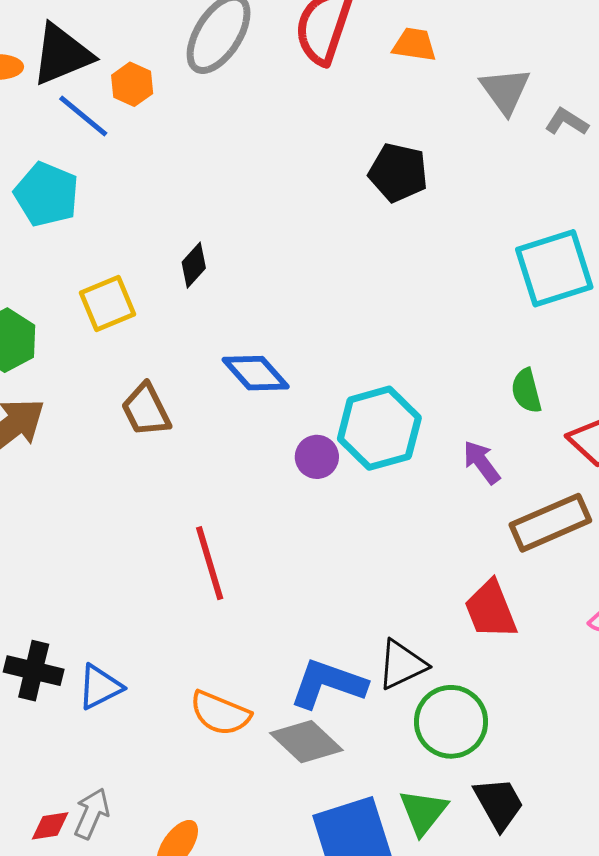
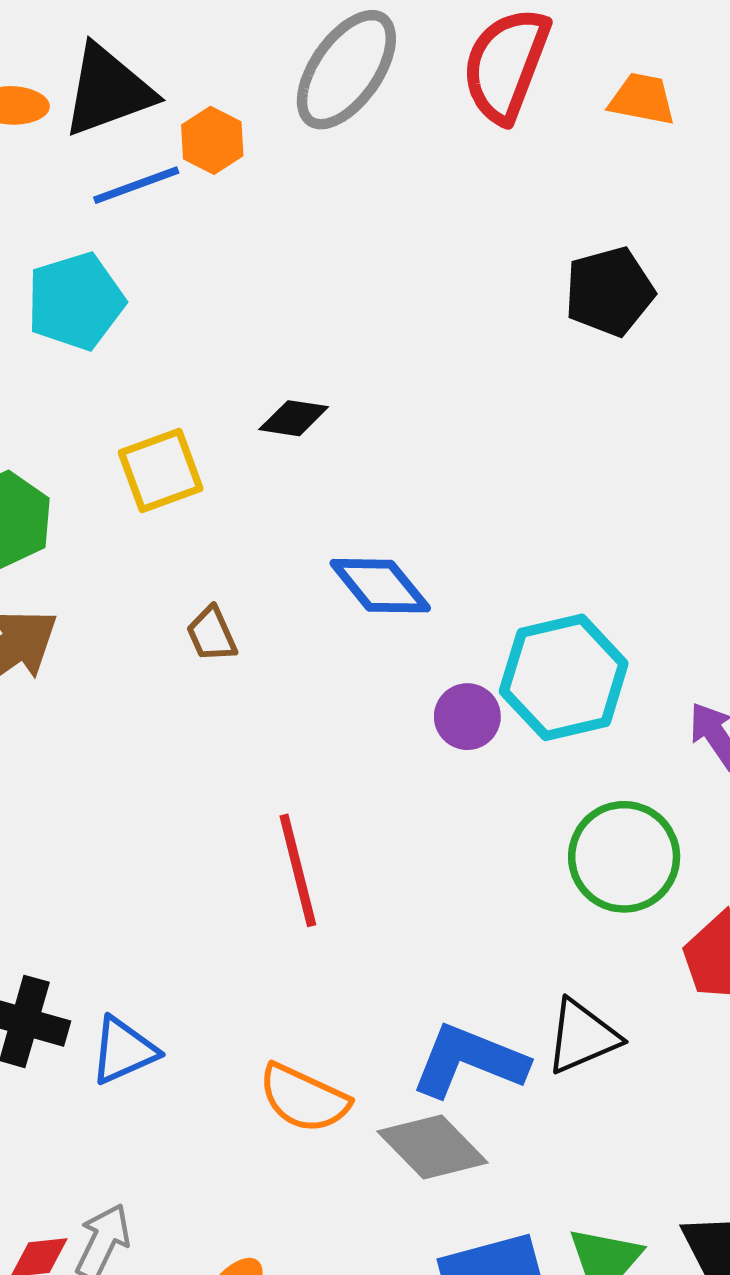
blue line: (83, 116) -> (136, 185), turned -62
black pentagon: (398, 173) -> (609, 291), turned -30
cyan pentagon: (47, 194) -> (76, 301), turned 30
black diamond: (194, 265) -> (294, 418), turned 54
brown trapezoid: (146, 410) -> (212, 634), size x0.7
green circle: (451, 722) -> (624, 857), moved

